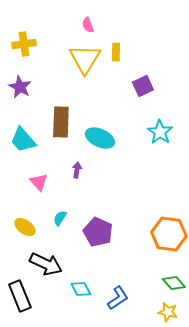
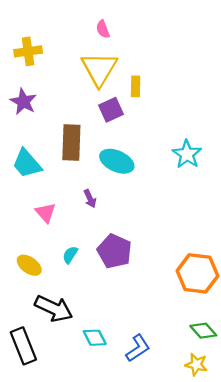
yellow rectangle: (116, 52) -> (136, 86), moved
purple square: (143, 86) -> (111, 110), moved
purple arrow: (77, 170) -> (90, 199), turned 147
purple pentagon: (98, 232) -> (115, 251), moved

